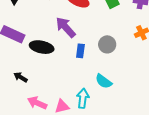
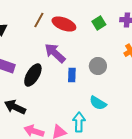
black ellipse: (42, 47) -> (33, 75), turned -65
black arrow: (21, 77) -> (15, 107), size x1.5

